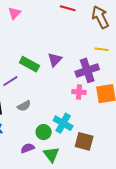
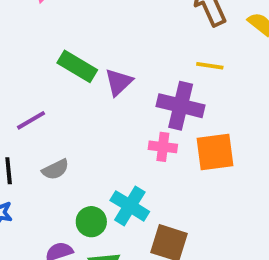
green rectangle: (29, 64) -> (77, 66), moved
purple cross: (87, 70) -> (181, 106), turned 30

